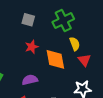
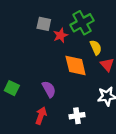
red star: (32, 47) -> (61, 35), moved
purple semicircle: (30, 80) -> (49, 89), turned 77

